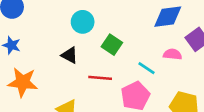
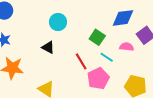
green square: (112, 45) -> (97, 37), moved
red line: (100, 78) -> (81, 61), moved, turned 54

